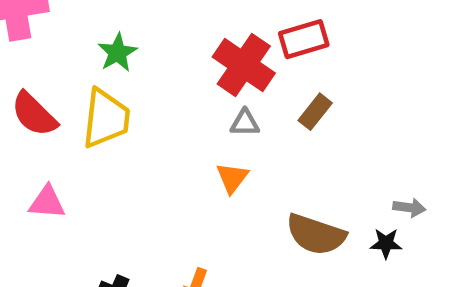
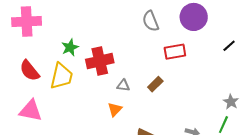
red rectangle: (304, 39) -> (175, 52), moved
red cross: (244, 65) -> (100, 61), moved, turned 36
pink triangle: (47, 202) -> (31, 111), size x1.4

